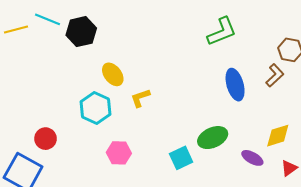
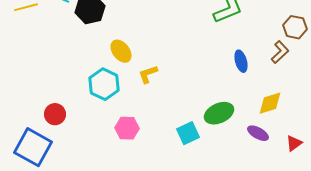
blue ellipse: (235, 85) -> (241, 61), size x0.7
yellow diamond: (278, 136) -> (270, 103), moved

